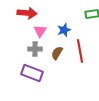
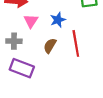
gray cross: (35, 49) -> (14, 41), moved

